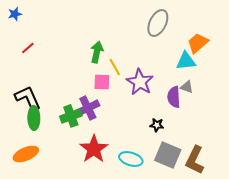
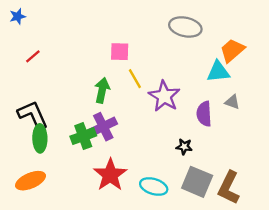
gray ellipse: (158, 23) -> (185, 27), turned 76
green arrow: (97, 52) -> (102, 90), moved
pink square: (102, 82) -> (120, 52), moved
gray triangle: (187, 87) -> (232, 102), moved

